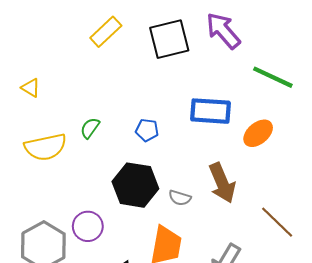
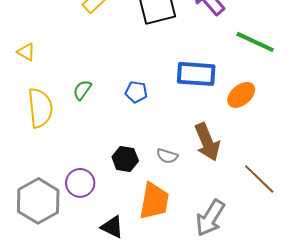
yellow semicircle: (45, 147) -> (40, 108), turned -84
black hexagon: (135, 185) -> (125, 159), moved, size x0.6

